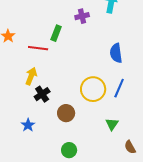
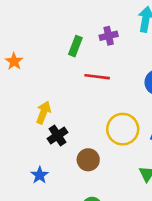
green rectangle: (56, 33) -> (75, 46), moved
red line: (38, 48) -> (97, 77), moved

